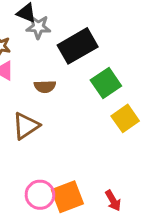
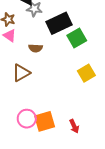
green square: (106, 83) -> (77, 38), moved

